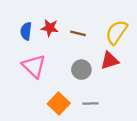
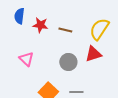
blue semicircle: (26, 31) -> (19, 16), moved
pink triangle: (34, 66) -> (26, 59), size x0.7

